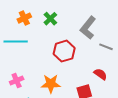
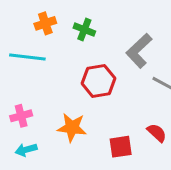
green cross: (50, 19) -> (84, 30), turned -32
red semicircle: (100, 74) -> (157, 133), moved

